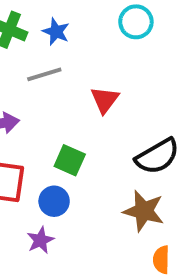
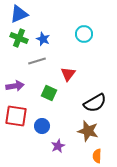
green square: (70, 160) -> (49, 93), moved
purple star: (40, 240) -> (58, 146), moved

